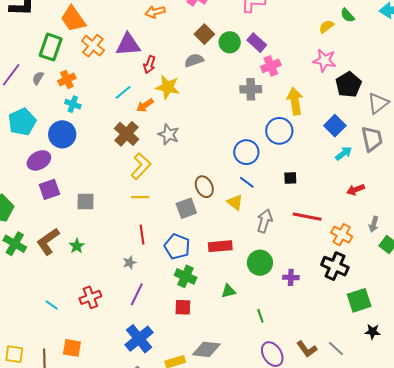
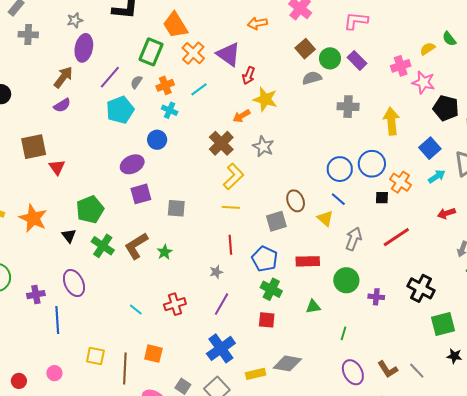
purple triangle: (128, 45) -> (228, 54), turned 36
gray semicircle: (194, 60) -> (312, 78), moved
pink cross: (271, 66) -> (401, 66), moved
black pentagon: (349, 85) -> (446, 108), turned -30
cyan line: (123, 92) -> (199, 89), moved
cyan pentagon: (22, 122) -> (120, 110), moved
blue circle: (279, 131) -> (372, 164), moved
blue circle: (62, 134) -> (157, 140), size x0.7
red line: (307, 217) -> (396, 237), turned -48
orange cross: (342, 235) -> (400, 182), moved
green line: (260, 316) -> (343, 333), turned 32

